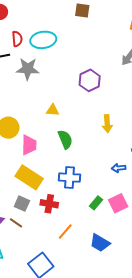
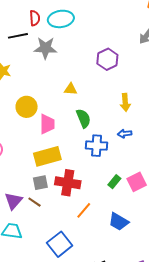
blue arrow: (119, 168) -> (125, 134), moved
yellow rectangle: (29, 177) -> (47, 156), turned -48
blue cross: (70, 178) -> (97, 146), moved
gray square: (22, 204) -> (40, 183), turned -35
red cross: (49, 204) -> (68, 183), size x1.4

